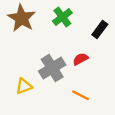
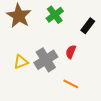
red semicircle: (81, 59) -> (71, 52), turned -40
yellow triangle: (24, 86) -> (21, 62), moved

